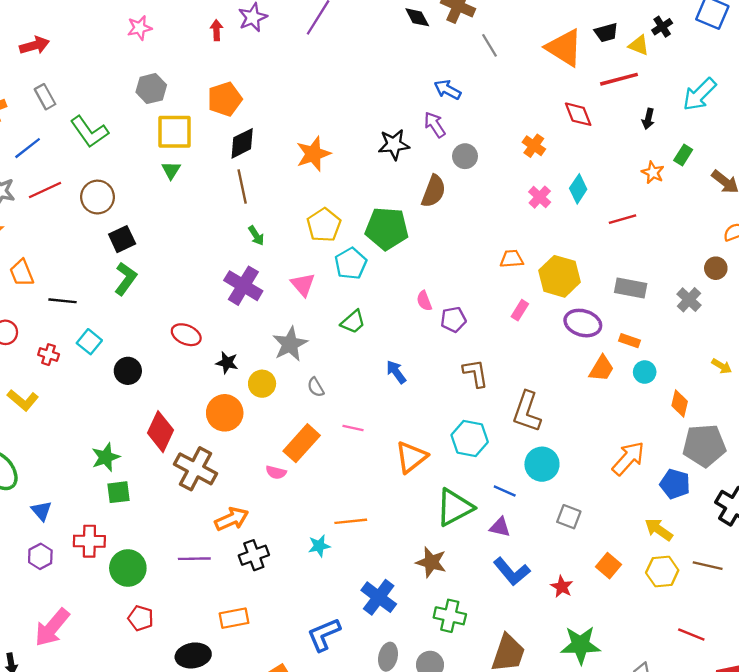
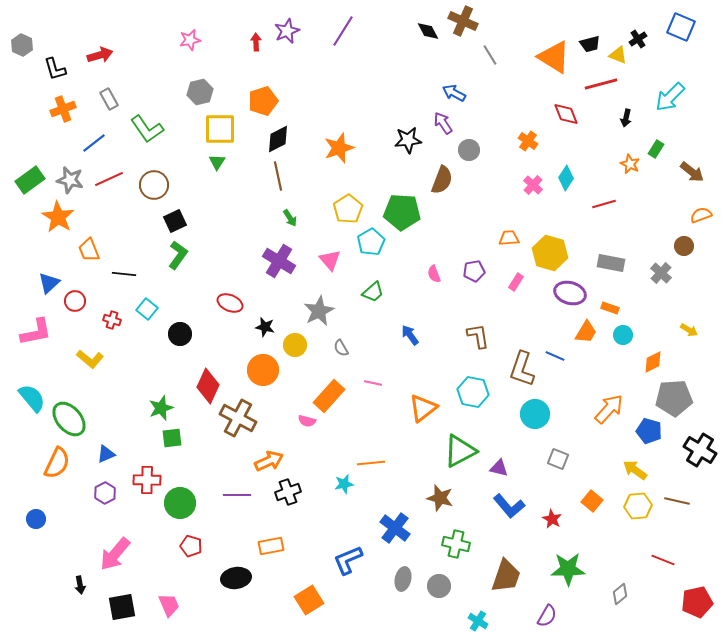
purple pentagon: (453, 320) -> (474, 271), moved
orange diamond: (680, 404) -> (653, 362), turned 50
blue line: (505, 491) -> (555, 356), moved
blue triangle: (42, 511) -> (106, 454), turned 48

